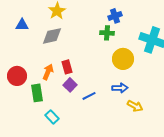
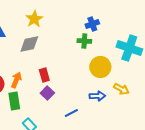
orange arrow: (48, 72) -> (16, 80), moved
blue line: (89, 96) -> (71, 113), moved
yellow arrow: (135, 106) -> (121, 89), moved

